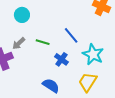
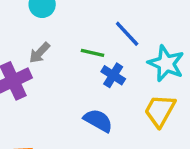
green line: (43, 42) -> (93, 53), moved

